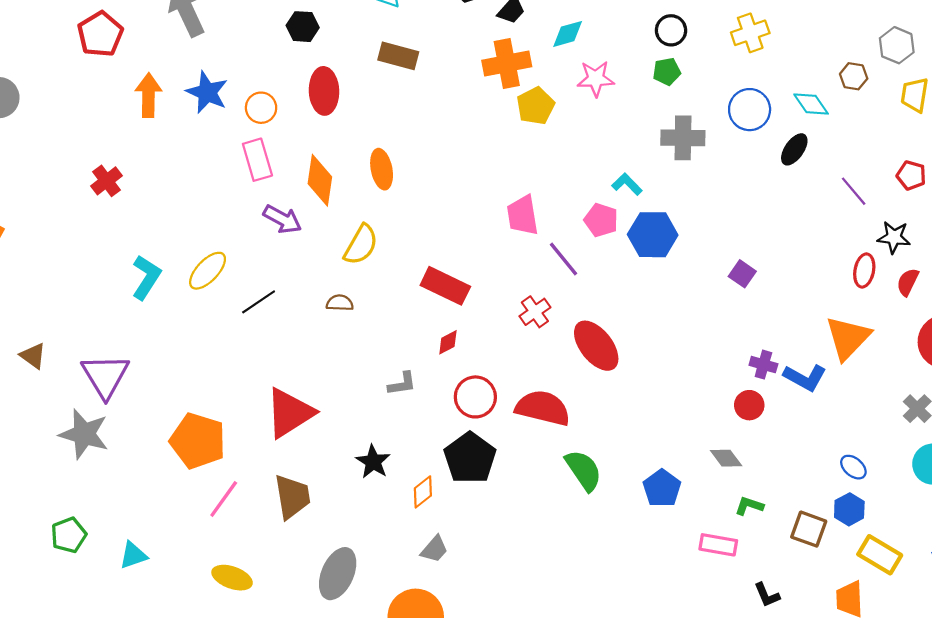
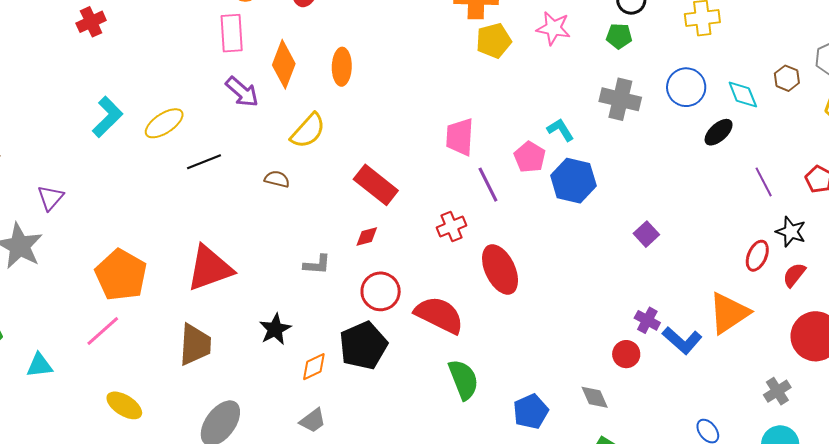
purple triangle: (105, 376) -> (51, 198), size x0.6
pink line: (224, 499) -> (103, 331), moved

